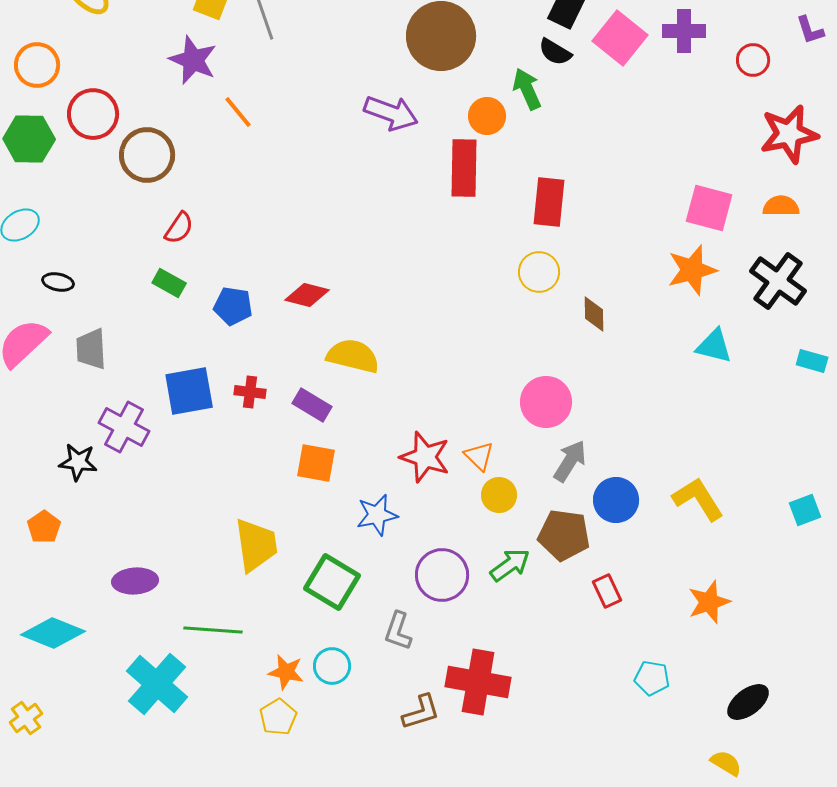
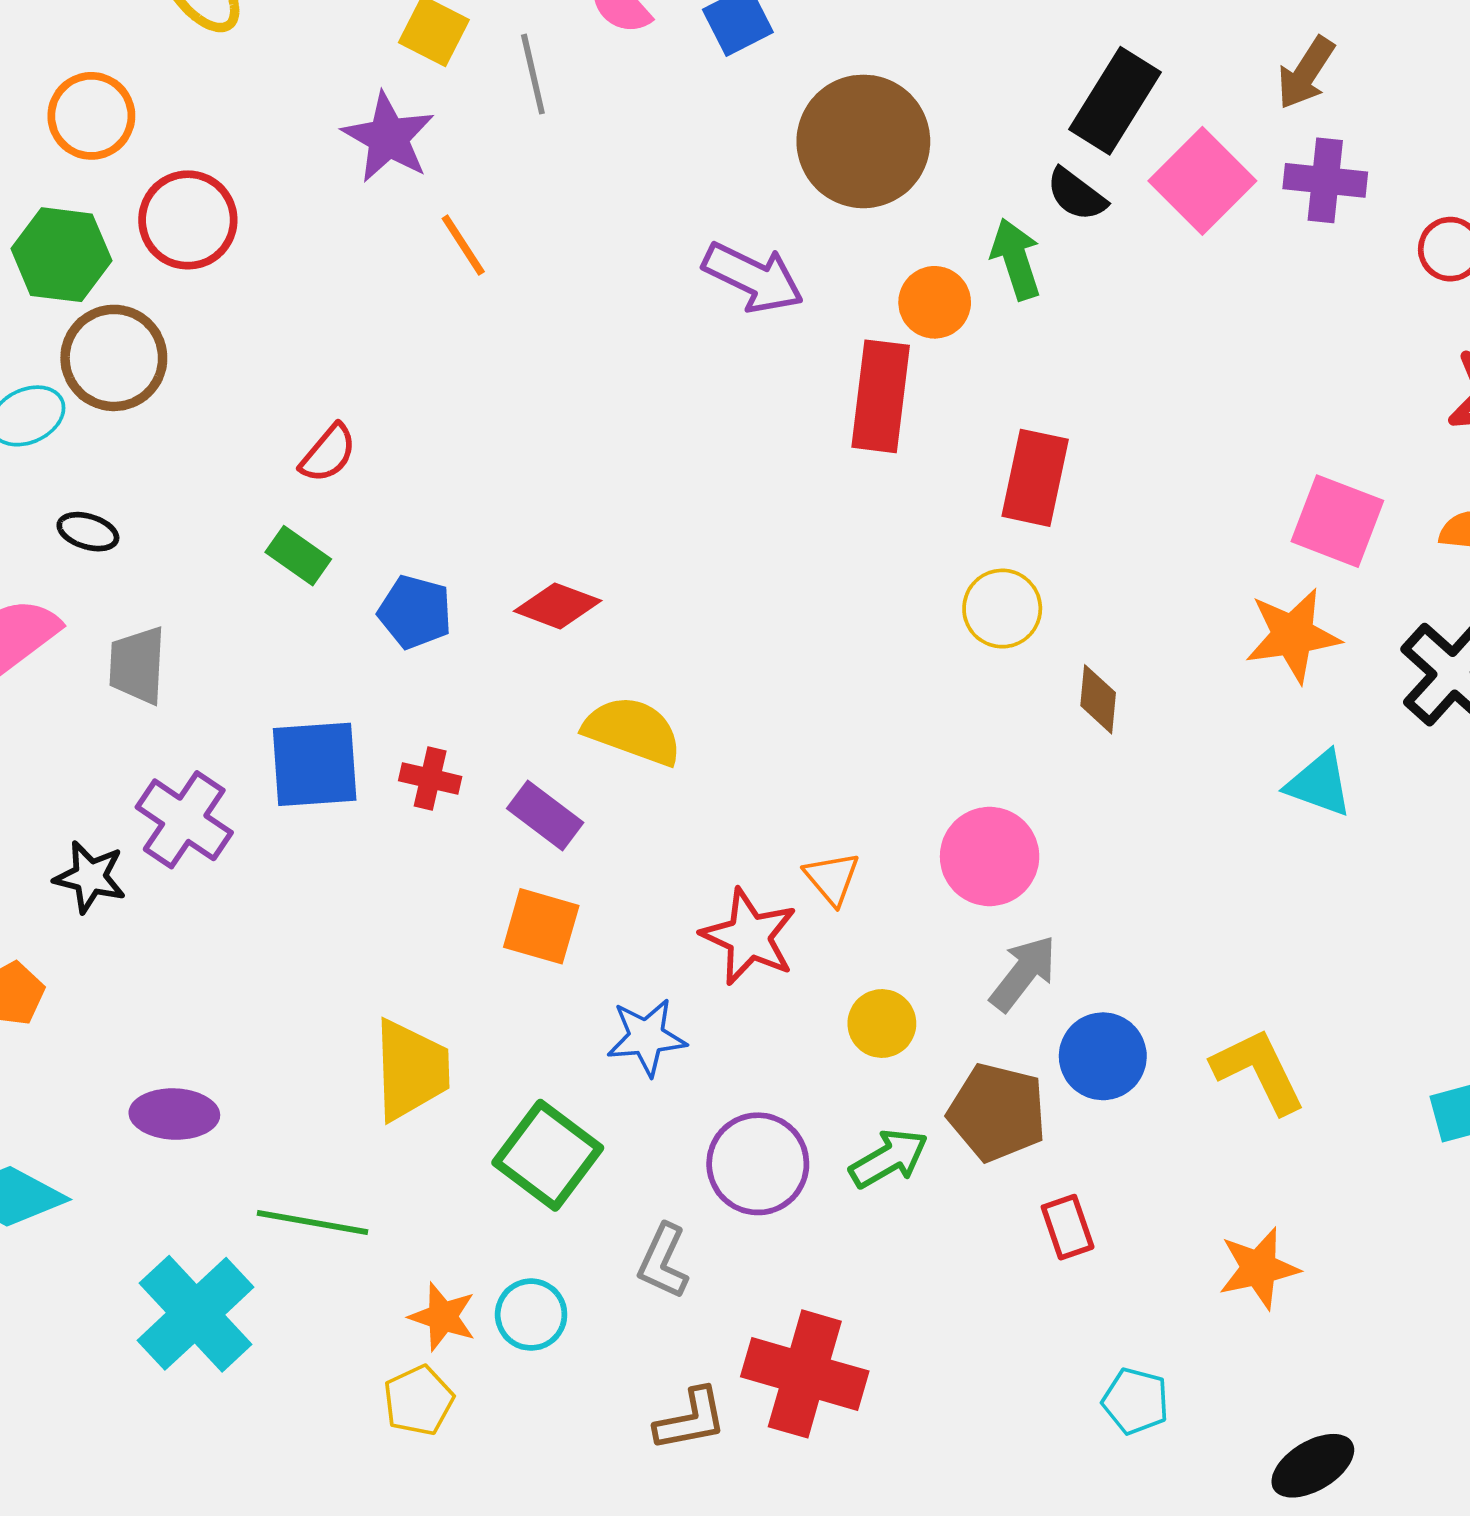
brown circle: (147, 155) -> (114, 358), moved
orange triangle: (479, 456) -> (832, 878), moved

